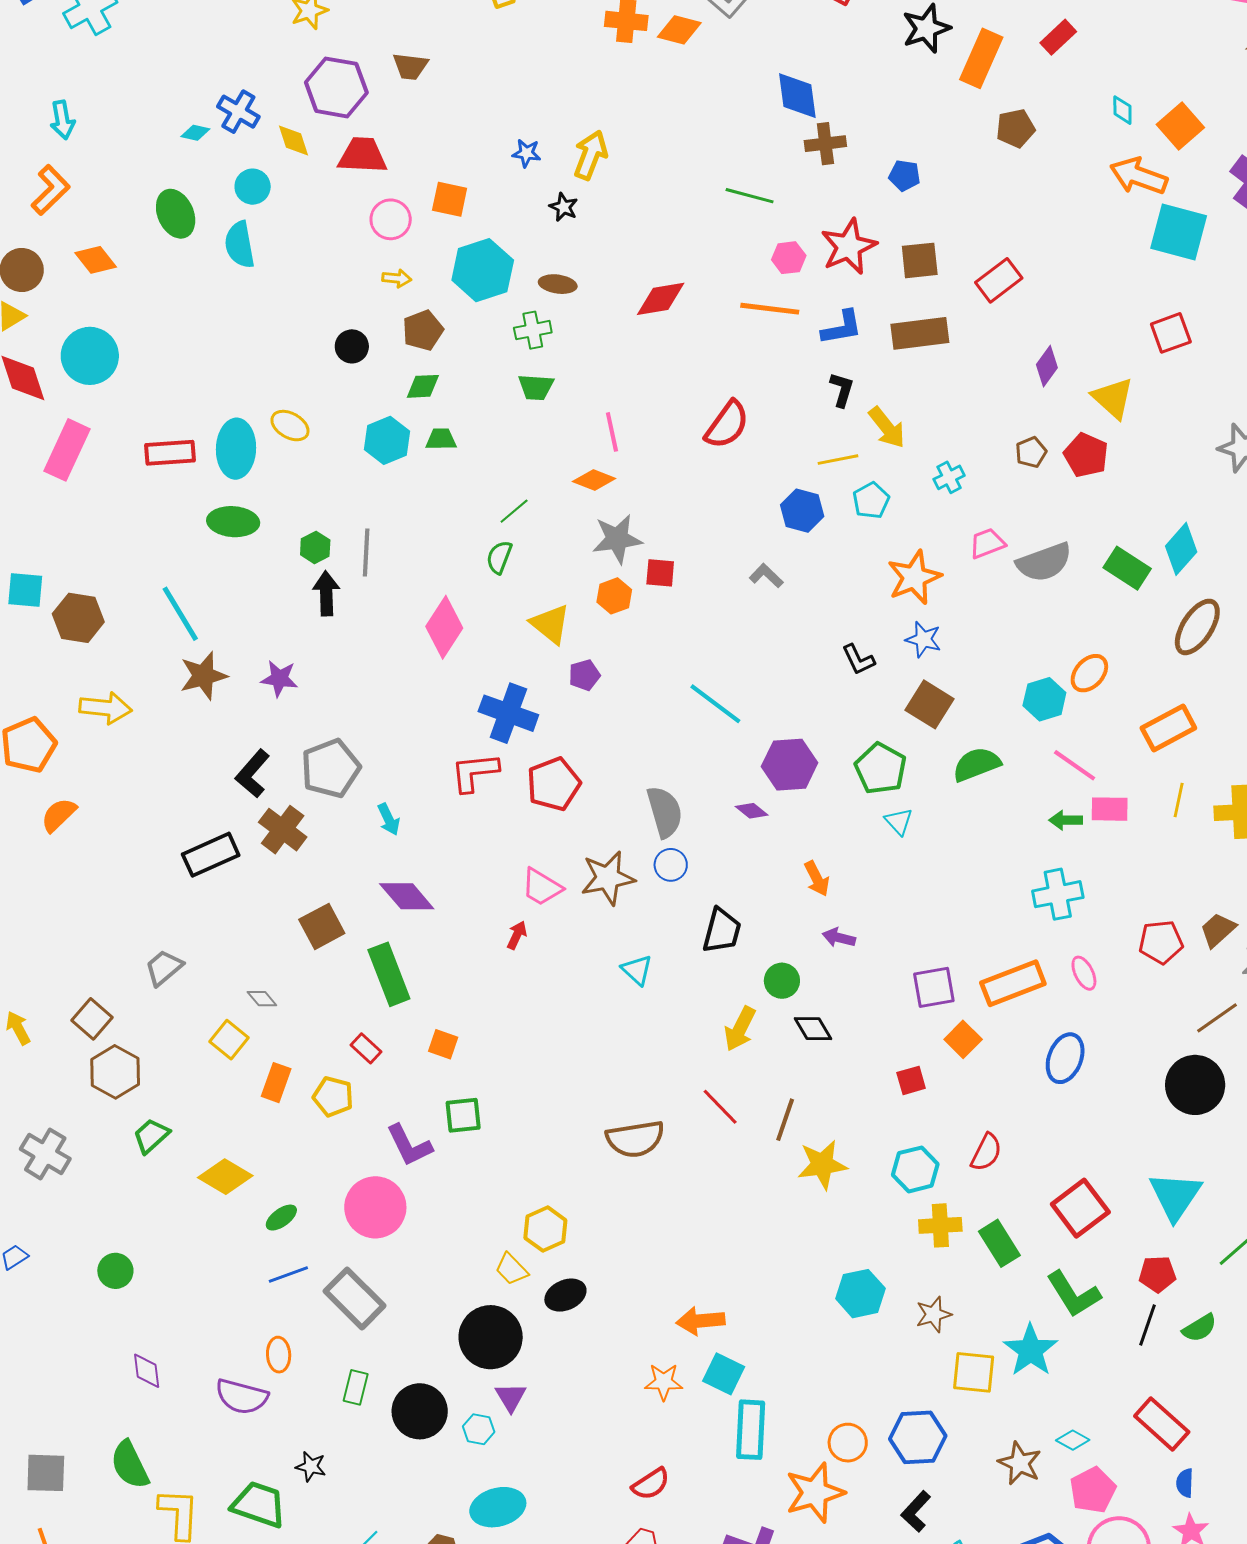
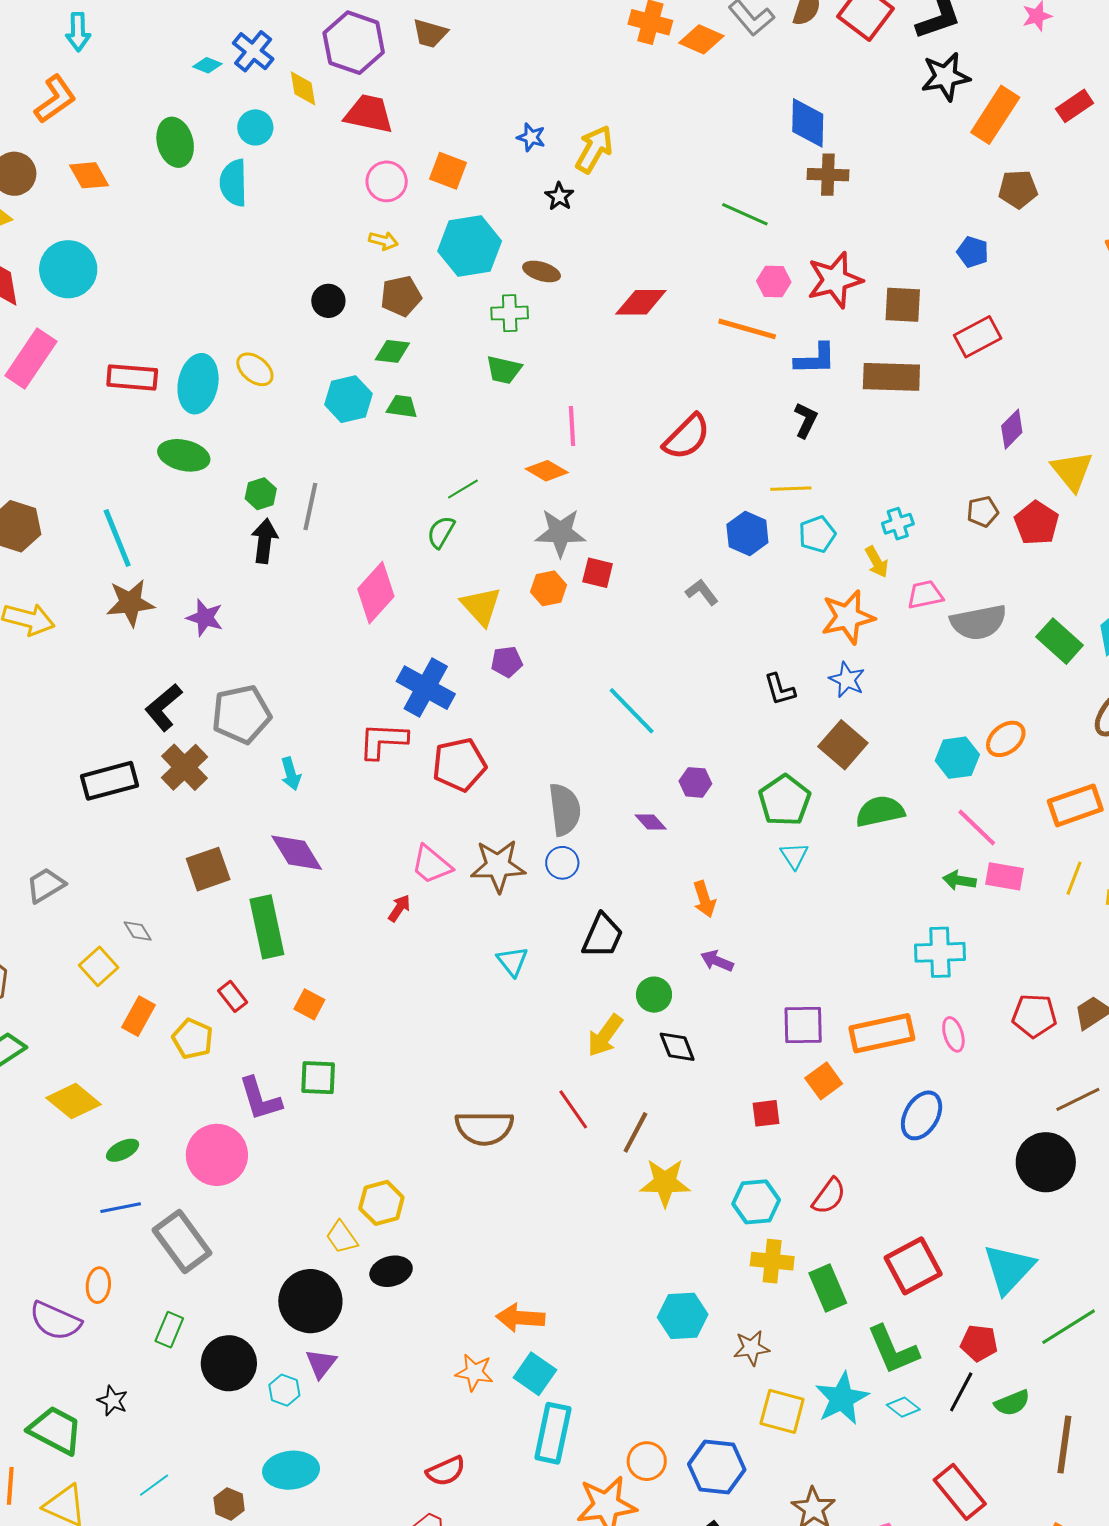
blue pentagon: (905, 175) -> (973, 252), moved
yellow arrow: (887, 427) -> (877, 562), moved, size x0.7
purple hexagon: (790, 765) -> (695, 782), size x0.6
cyan diamond: (1073, 1440) -> (903, 1407), moved

